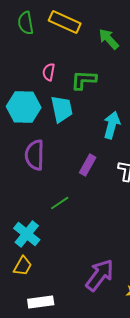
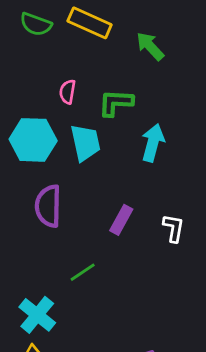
green semicircle: (26, 23) -> (36, 24), turned -60
cyan arrow: (112, 125) -> (153, 143), moved

